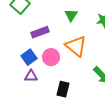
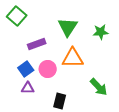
green triangle: (71, 15) -> (68, 27), size x1.5
orange triangle: (76, 46) -> (73, 58), turned -40

